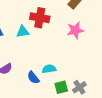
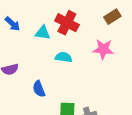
cyan semicircle: (49, 69) -> (64, 57), moved

